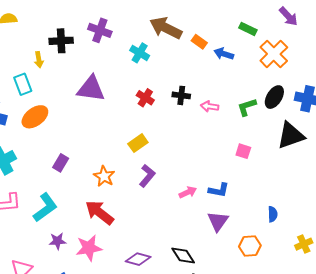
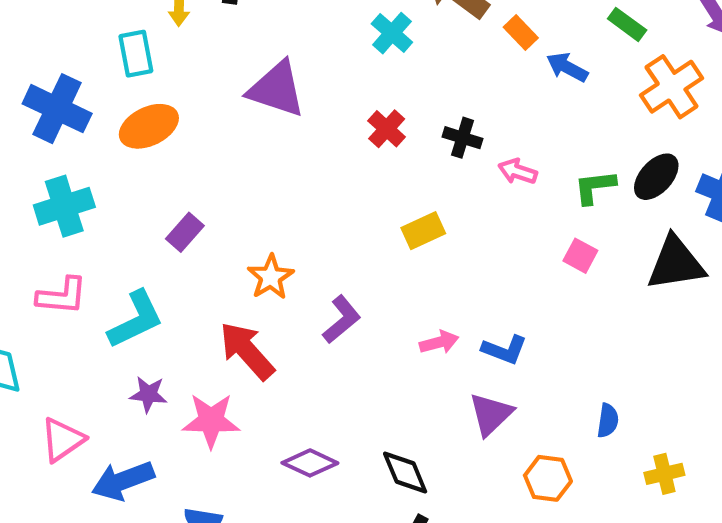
yellow rectangle: (138, 143) -> (423, 231), moved
pink square: (243, 151) -> (580, 256), moved
purple L-shape: (147, 176) -> (342, 320), moved
yellow cross: (304, 244) -> (664, 474), moved

